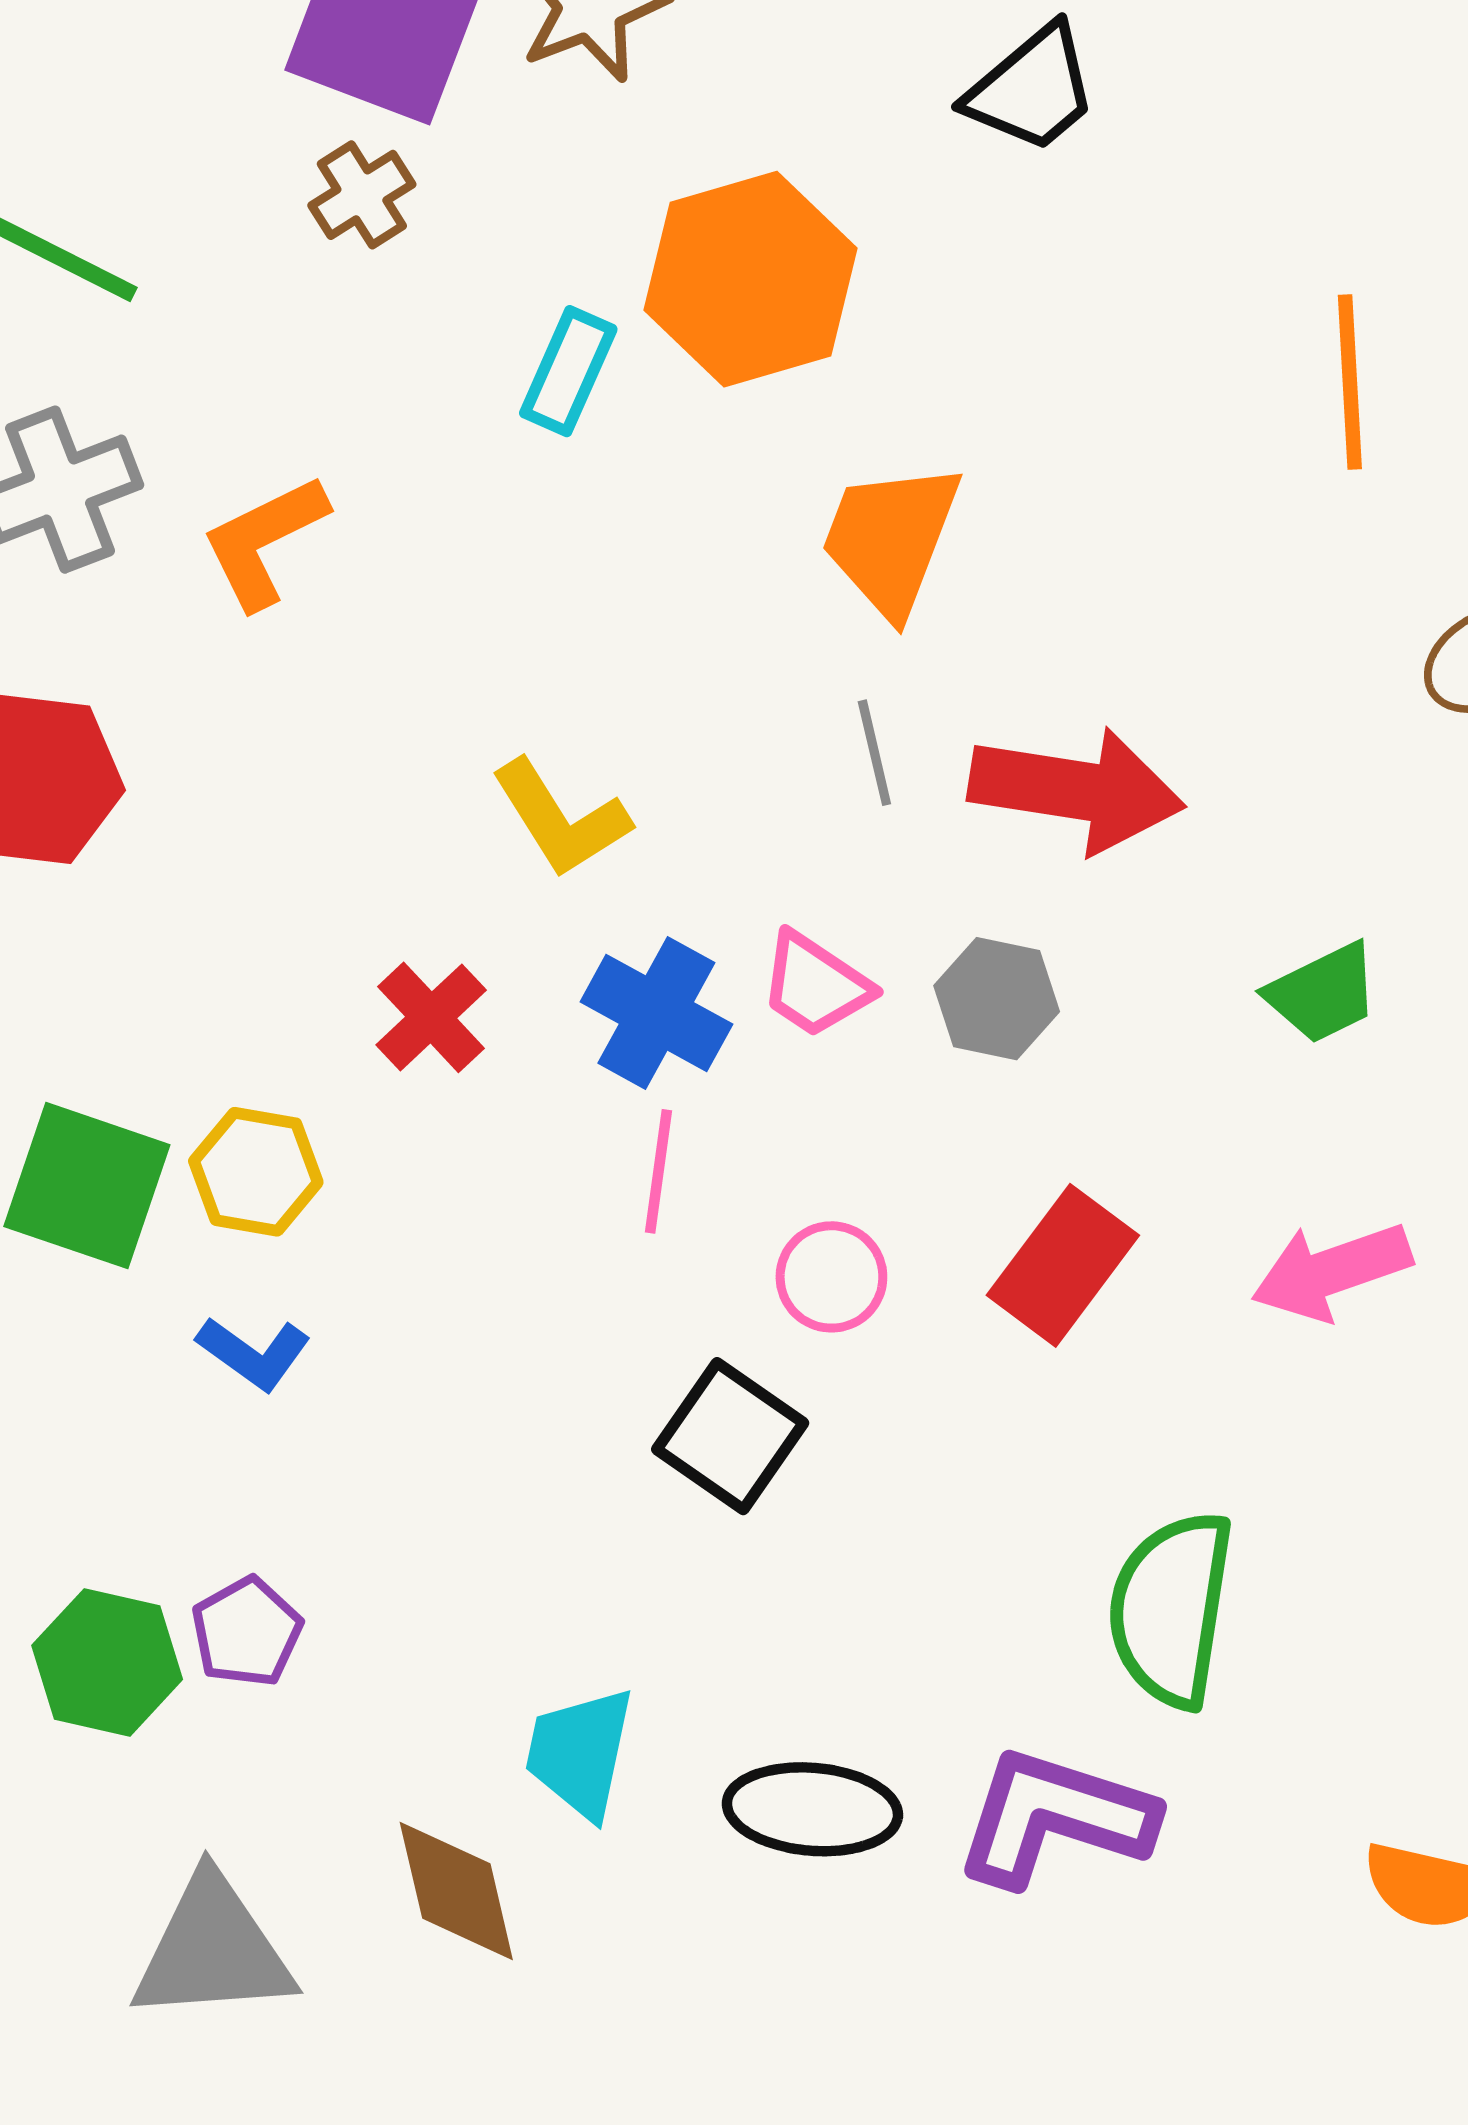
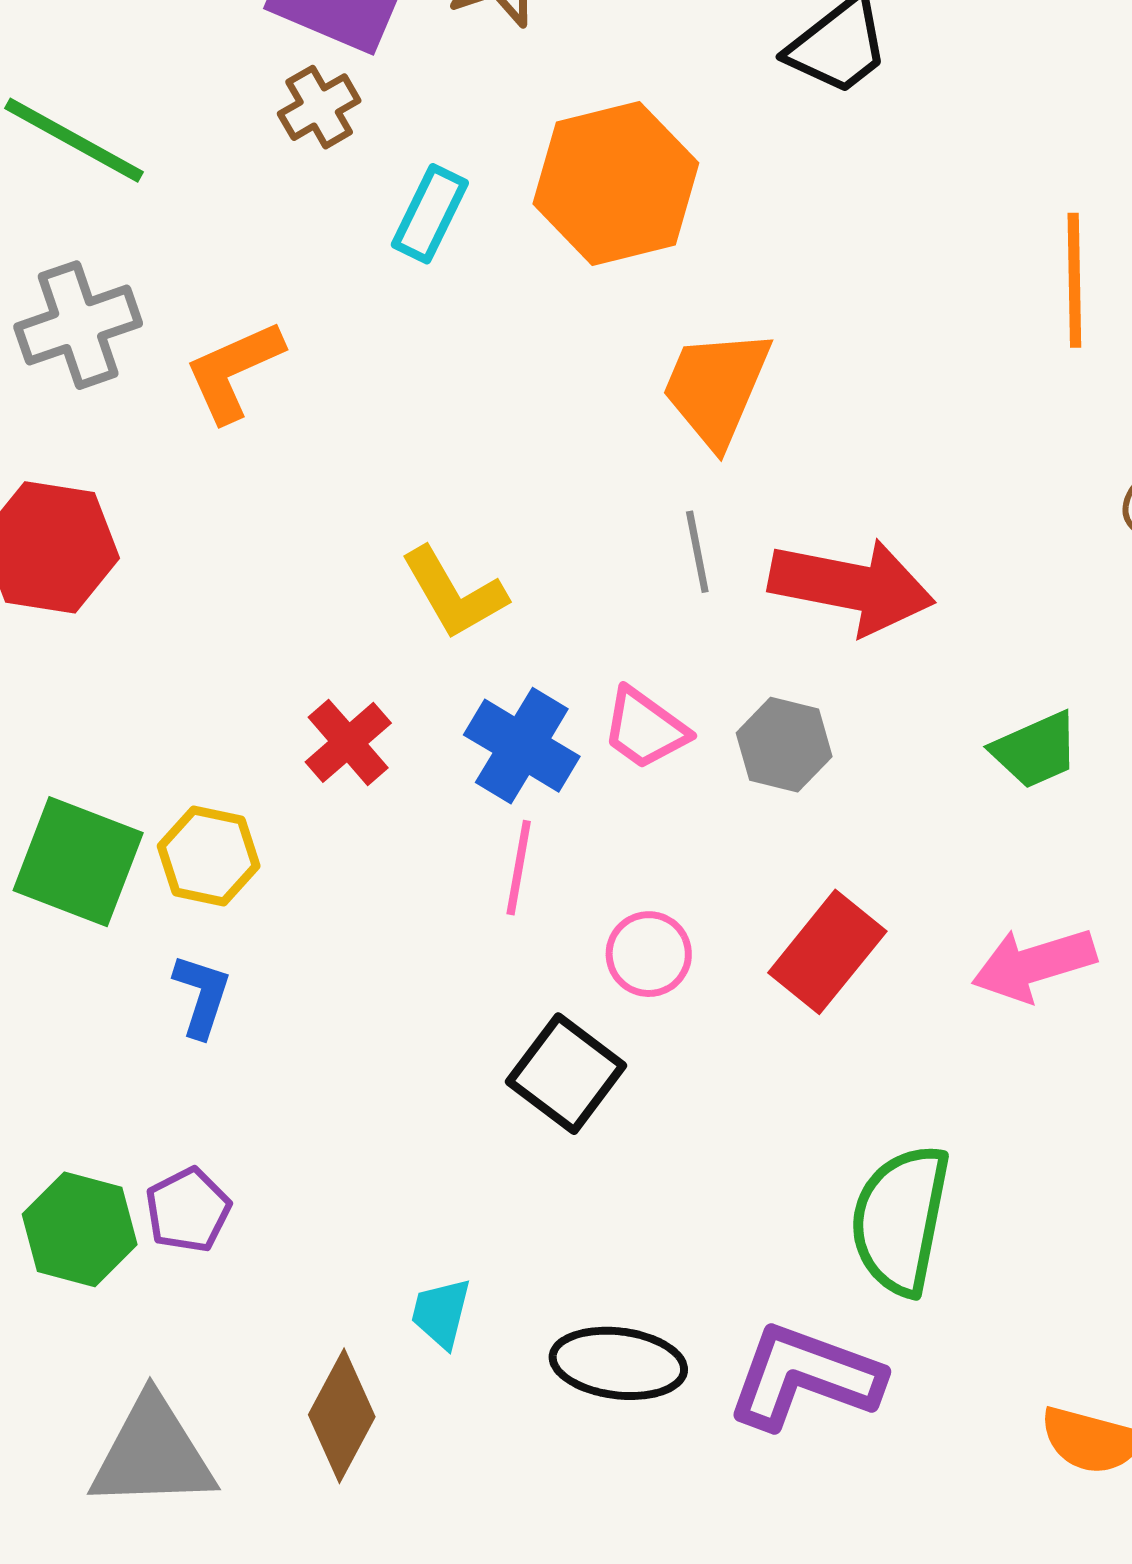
cyan rectangle: (568, 371) -> (430, 214), moved
blue L-shape: (254, 1353) -> (202, 996), turned -110
cyan trapezoid: (580, 1753) -> (441, 1313), size x0.7
brown diamond: (456, 1891) -> (342, 1416), turned 39

